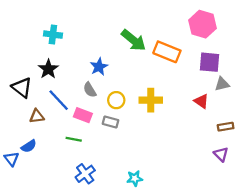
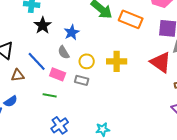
black star: (48, 69) -> (43, 25), moved
red triangle: (201, 101) -> (161, 62), size x1.6

